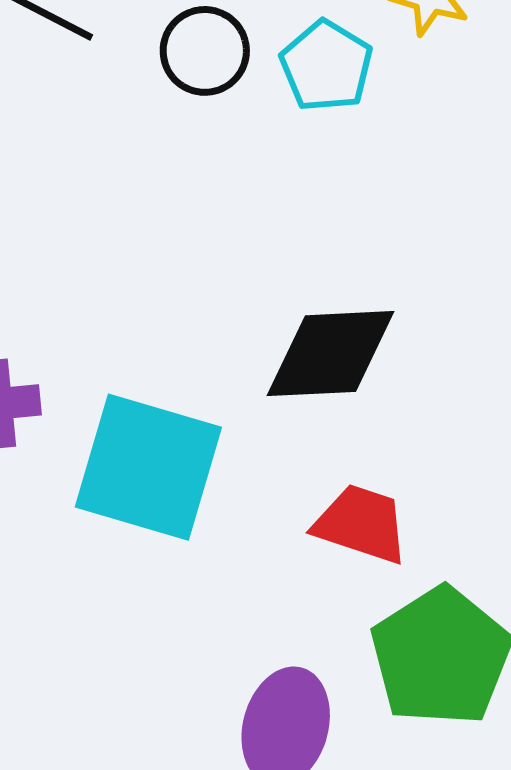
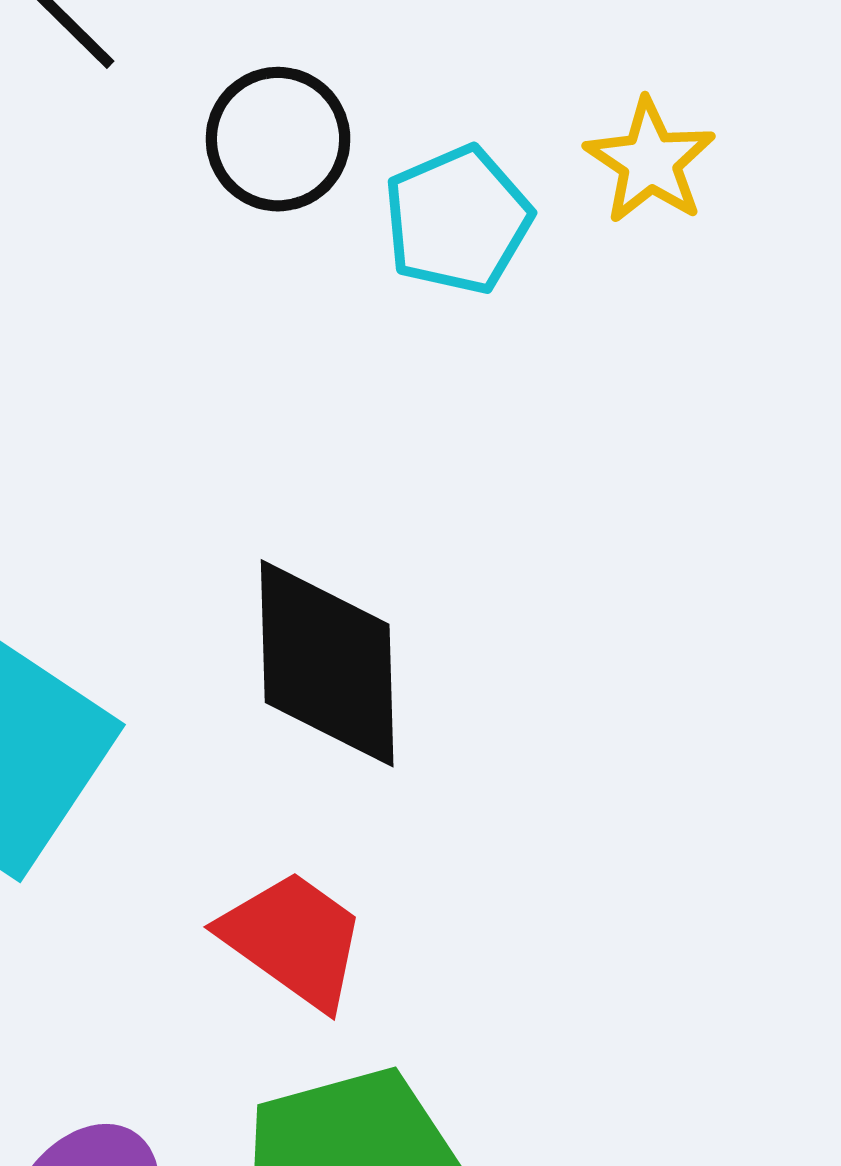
black diamond: (330, 354) -> (327, 663), turned 74

